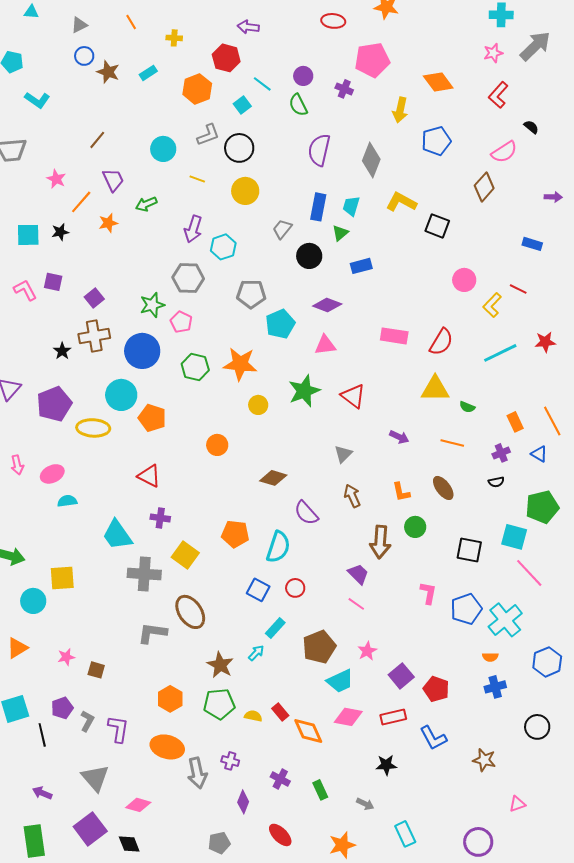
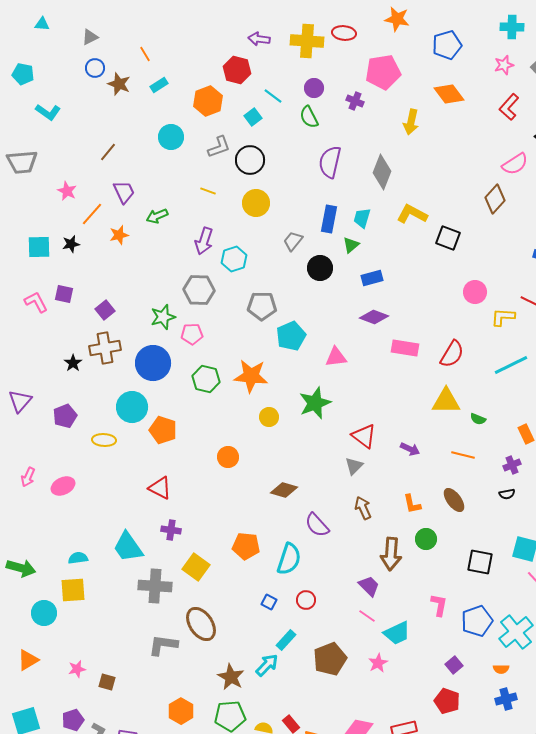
orange line: (131, 22) -> (145, 54), moved
yellow cross: (174, 38) -> (307, 41), moved, size x2.0
blue pentagon: (436, 141) -> (447, 45), moved
cyan circle: (163, 149) -> (171, 137), moved
purple diamond: (327, 305) -> (374, 317), moved
yellow L-shape: (492, 305) -> (503, 317), turned 50
pink pentagon: (181, 322) -> (192, 334), turned -30
red triangle: (353, 396) -> (364, 436), moved
purple pentagon: (54, 404) -> (65, 416), size x0.7
yellow ellipse: (93, 428) -> (104, 440), size x0.7
pink arrow: (17, 465) -> (28, 477), turned 36
cyan semicircle: (67, 501) -> (78, 558), moved
blue square: (258, 590) -> (269, 602), size x0.7
cyan arrow: (256, 653) -> (267, 665), size x1.4
purple square: (401, 676) -> (454, 665), moved, size x0.7
cyan trapezoid: (340, 681) -> (397, 633), moved

